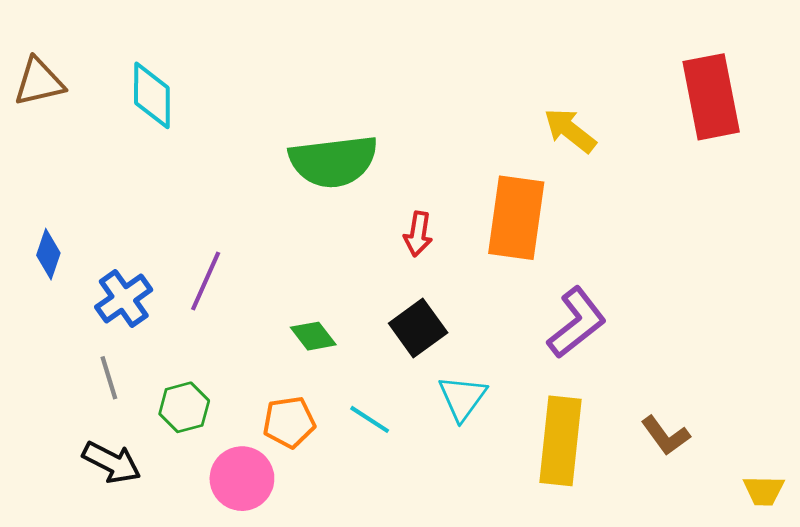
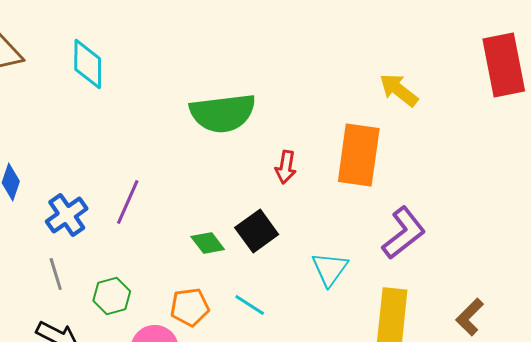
black square: (418, 328) -> (257, 231), moved
cyan triangle: (462, 398) -> (330, 269), moved
brown L-shape: (665, 436) -> (470, 317), turned 81

